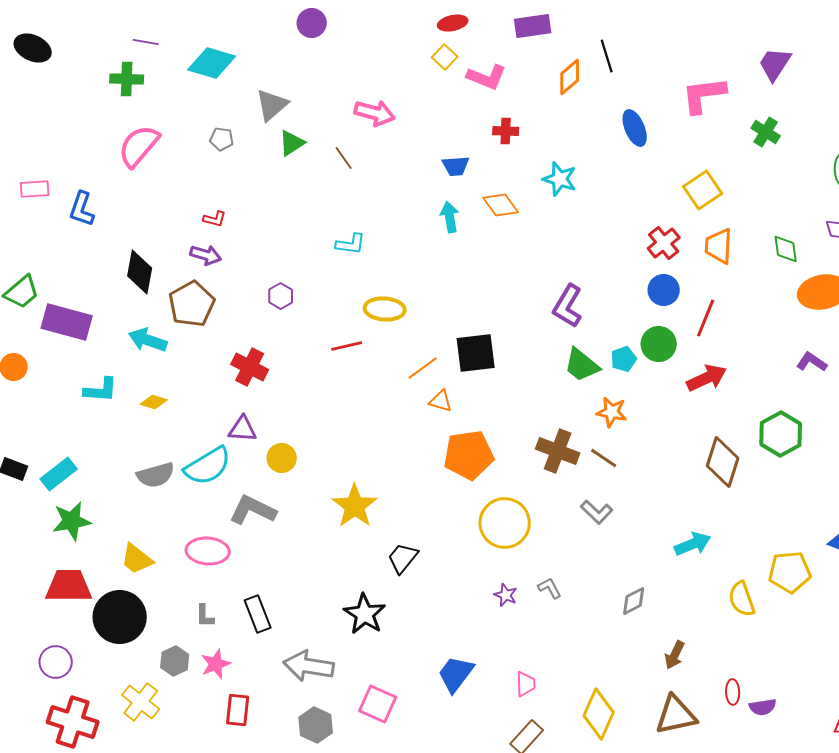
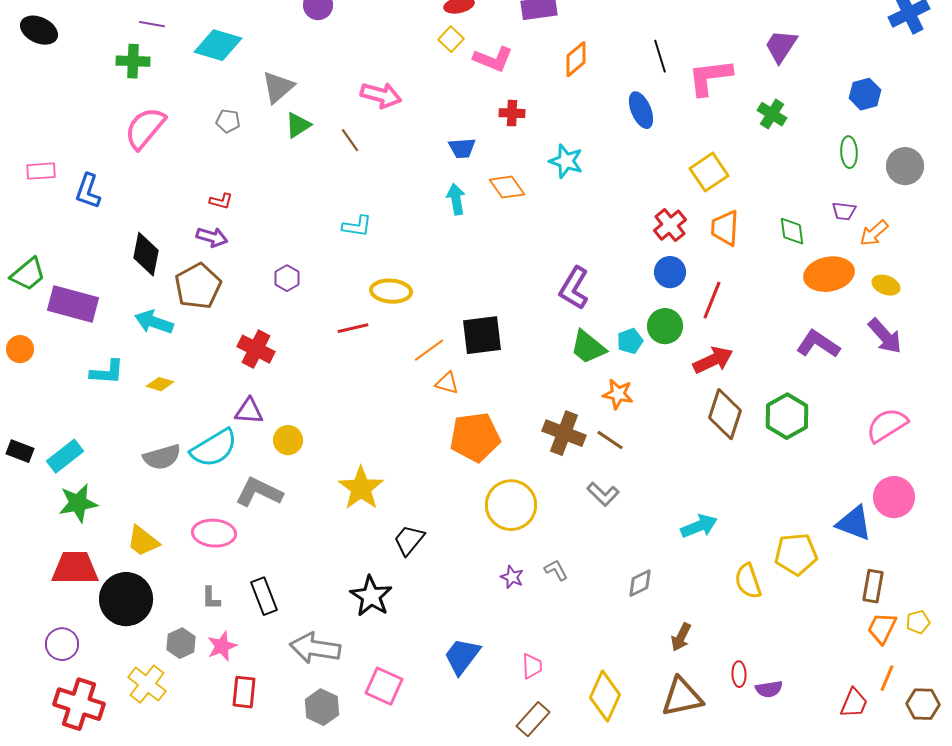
black line: (607, 56) -> (660, 56), moved
purple L-shape: (812, 362) -> (818, 344), size x1.4
brown diamond: (723, 462) -> (725, 414), moved

